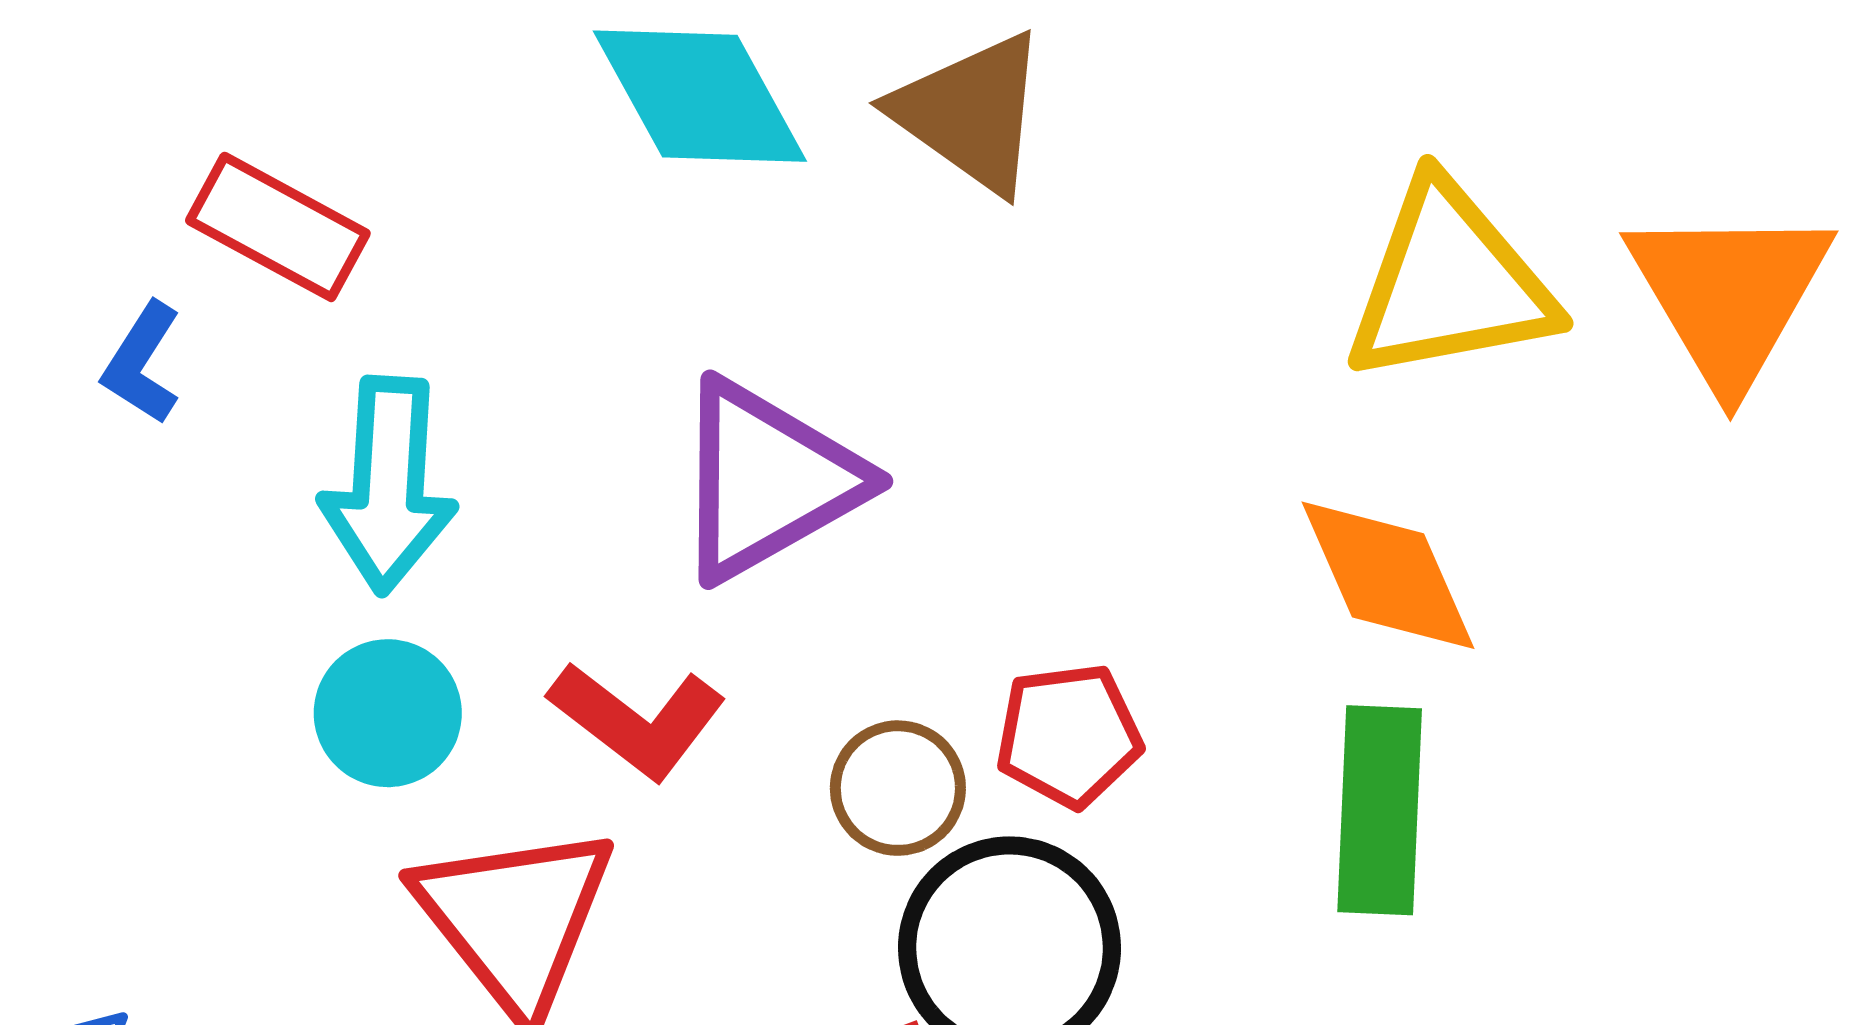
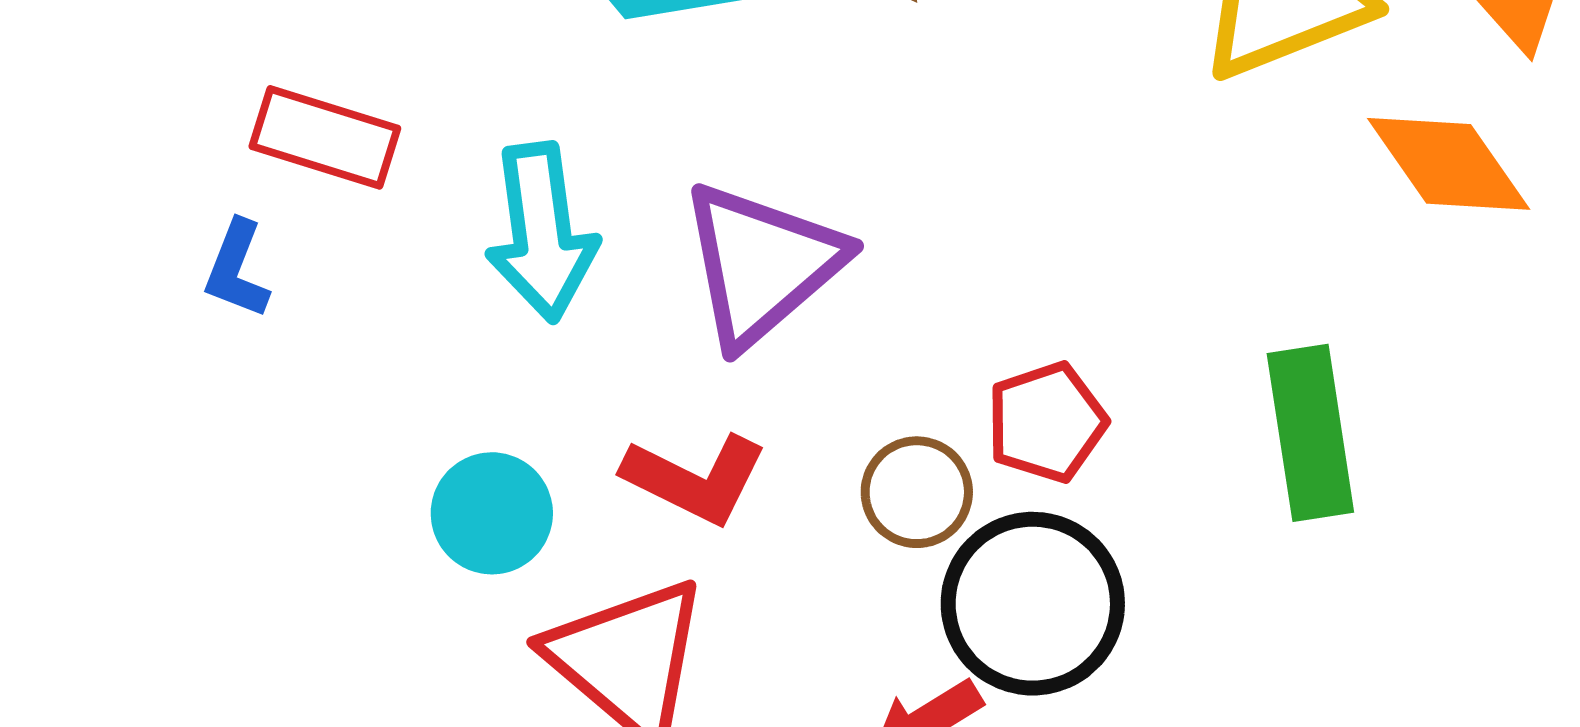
cyan arrow: (388, 485) -> (542, 232), moved
orange diamond: (1388, 575) -> (1449, 164), moved

